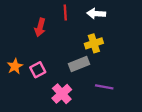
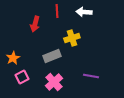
yellow cross: (94, 43) -> (72, 38), moved
gray rectangle: (79, 64) -> (52, 56), moved
pink square: (38, 70) -> (22, 77), moved

